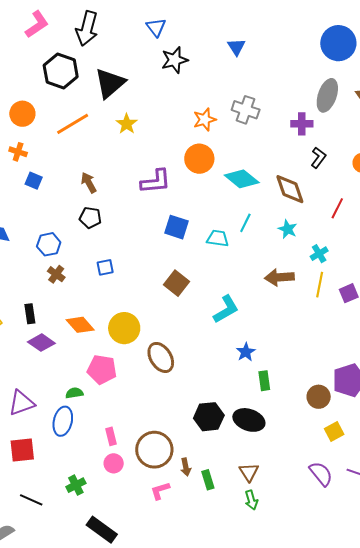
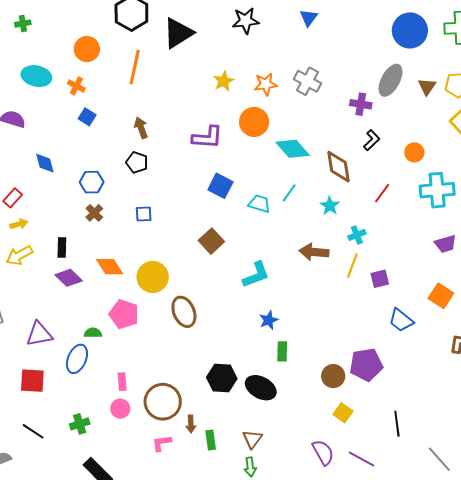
orange line: (73, 124) -> (135, 67), turned -56
yellow star: (127, 124) -> (224, 81), moved
yellow square: (334, 431) -> (343, 413), turned -36

